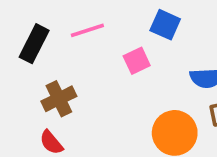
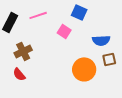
pink square: (137, 61) -> (64, 31), turned -32

